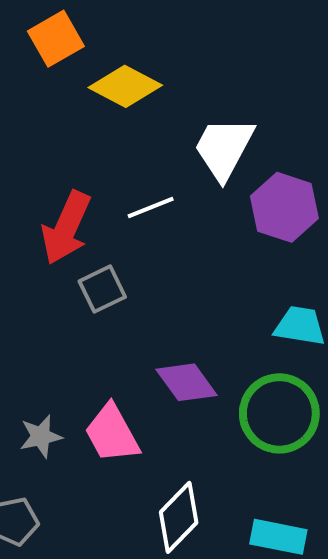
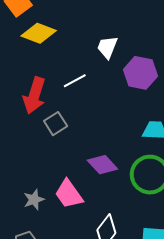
yellow diamond: (125, 86) -> (39, 33), moved
white trapezoid: (224, 148) -> (107, 47), size x0.7

